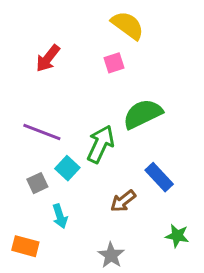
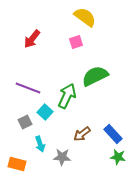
blue rectangle: (159, 177) -> (113, 134), moved
gray star: (111, 255) -> (62, 157), moved, turned -30

